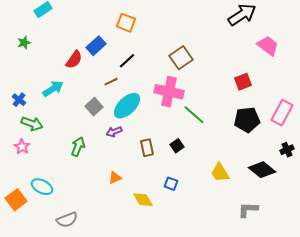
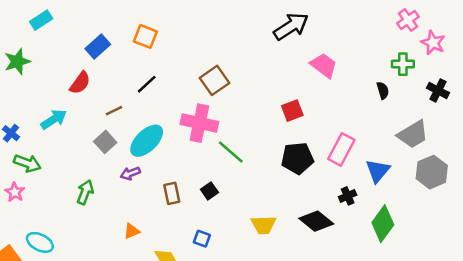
green star: (24, 43) -> (17, 62), size x1.5
blue rectangle: (96, 46) -> (98, 46), moved
brown line: (111, 82) -> (114, 111), moved
yellow trapezoid: (220, 173) -> (263, 225), turned -60

